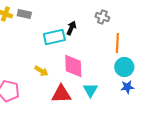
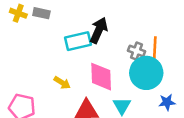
gray cross: (102, 17) -> (136, 51), moved
black arrow: (71, 28) -> (99, 30), size x1.5
cyan circle: (124, 67) -> (146, 73), moved, size x1.4

